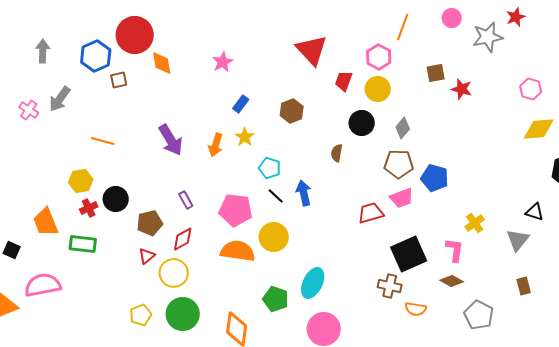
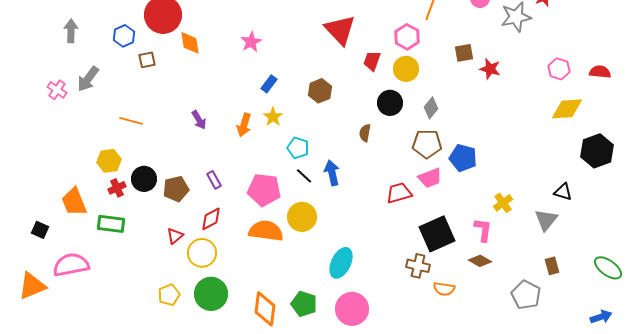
blue hexagon: (96, 56) -> (124, 36), size x0.7
purple arrow: (171, 140) -> (199, 120), size x0.6
brown pentagon: (150, 223) -> (176, 189), moved
green pentagon: (276, 299) -> (304, 304), moved
gray pentagon: (479, 315) -> (526, 295), moved

